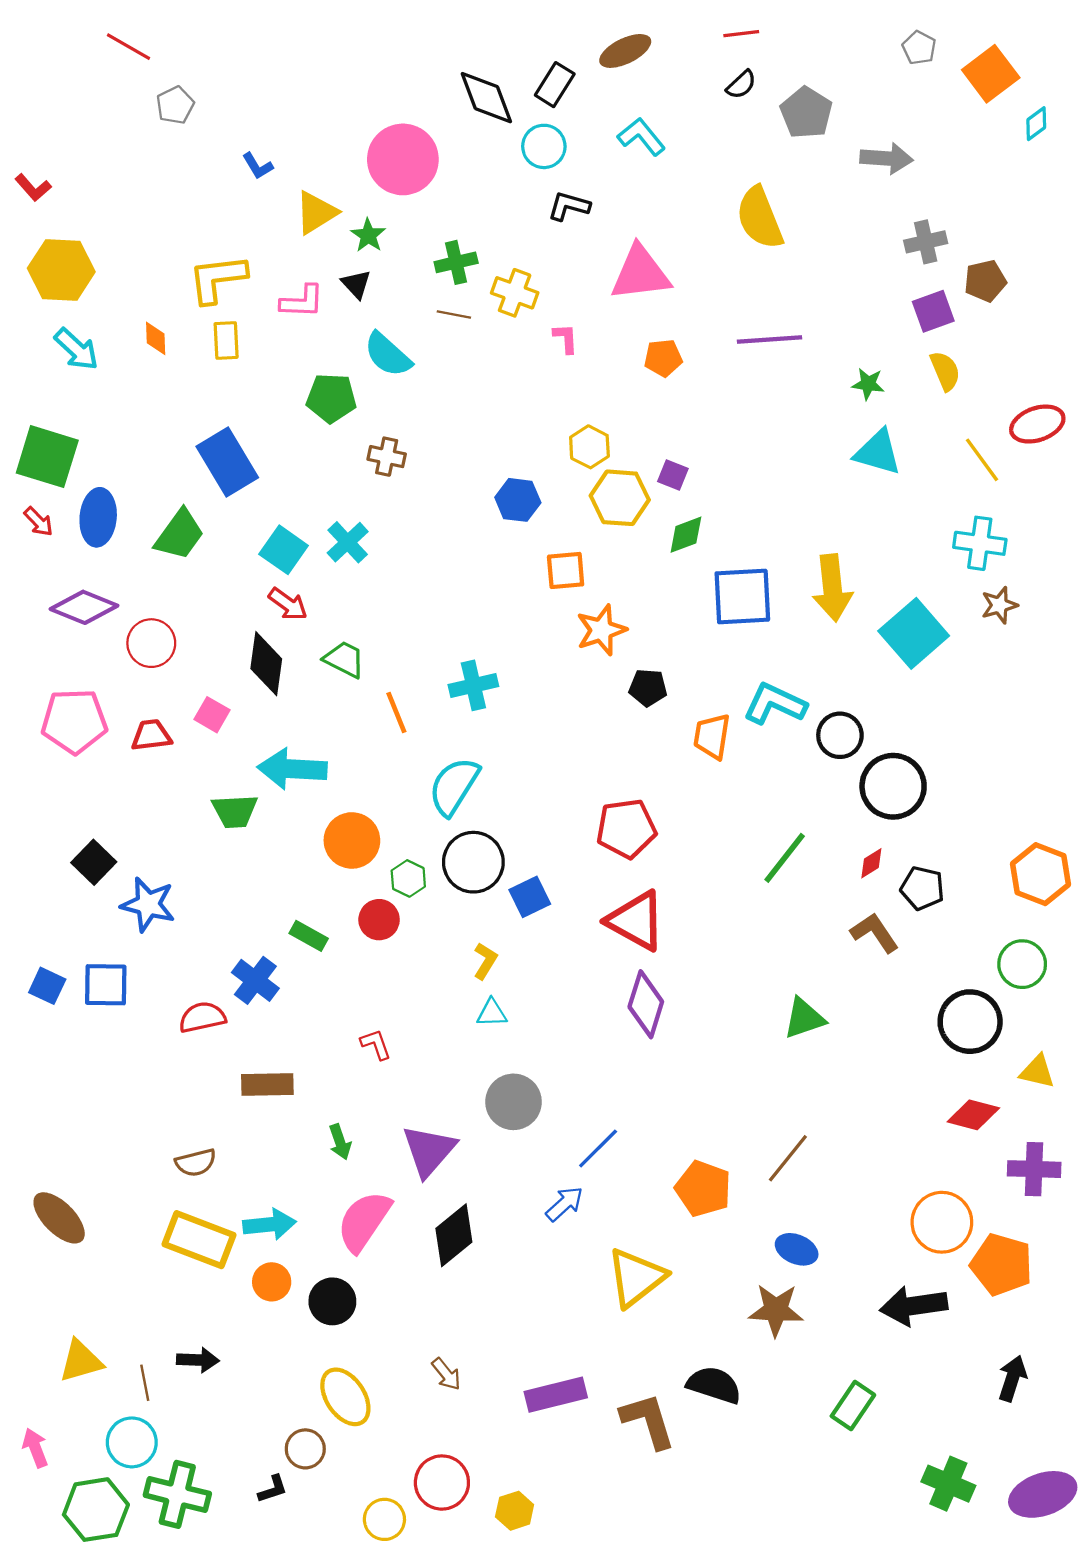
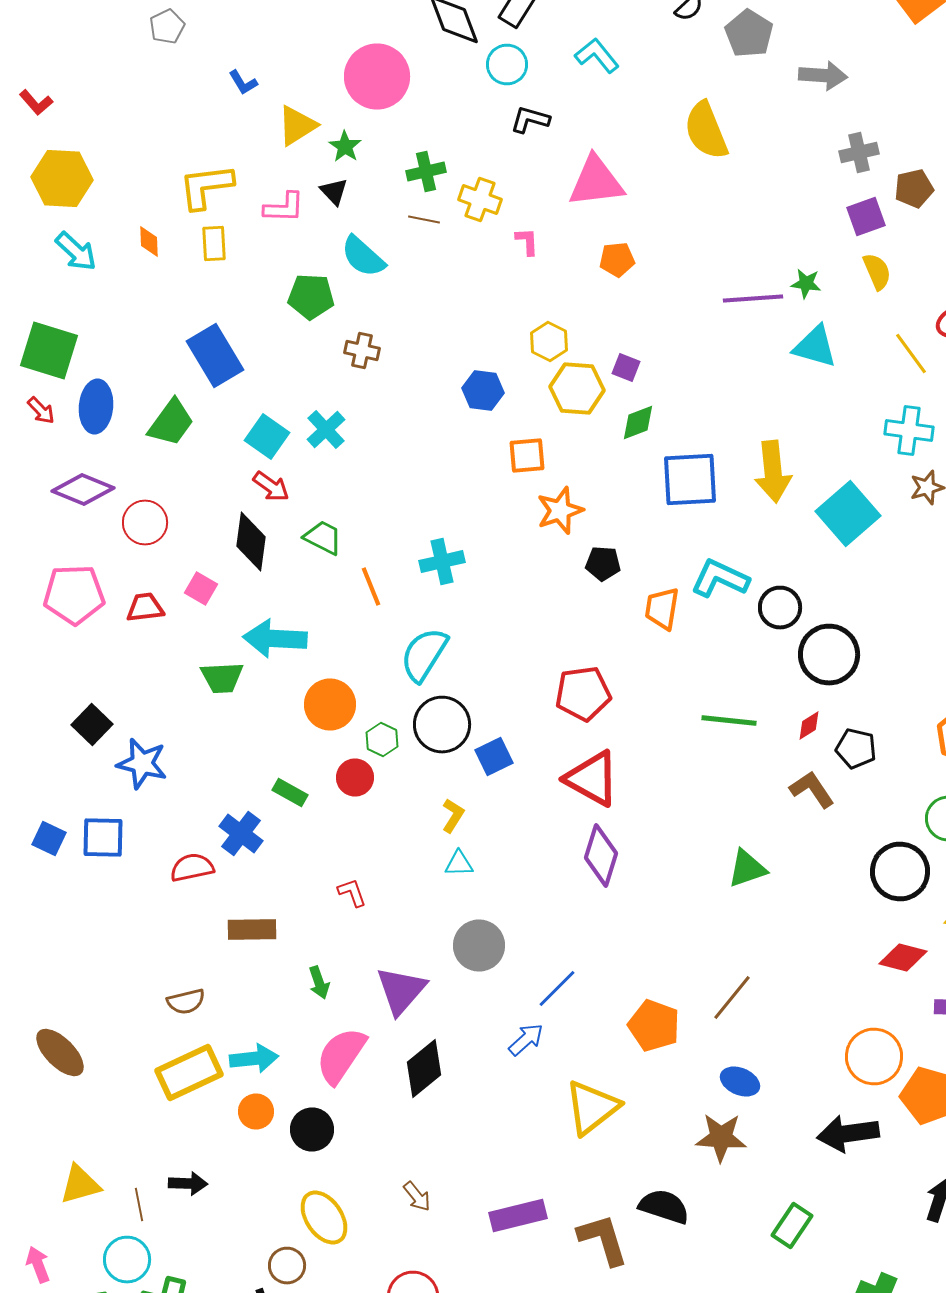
purple line: (769, 339) -> (753, 298), moved
green line: (785, 858) -> (729, 720), turned 58
yellow rectangle: (199, 1240) -> (189, 1072), turned -46

